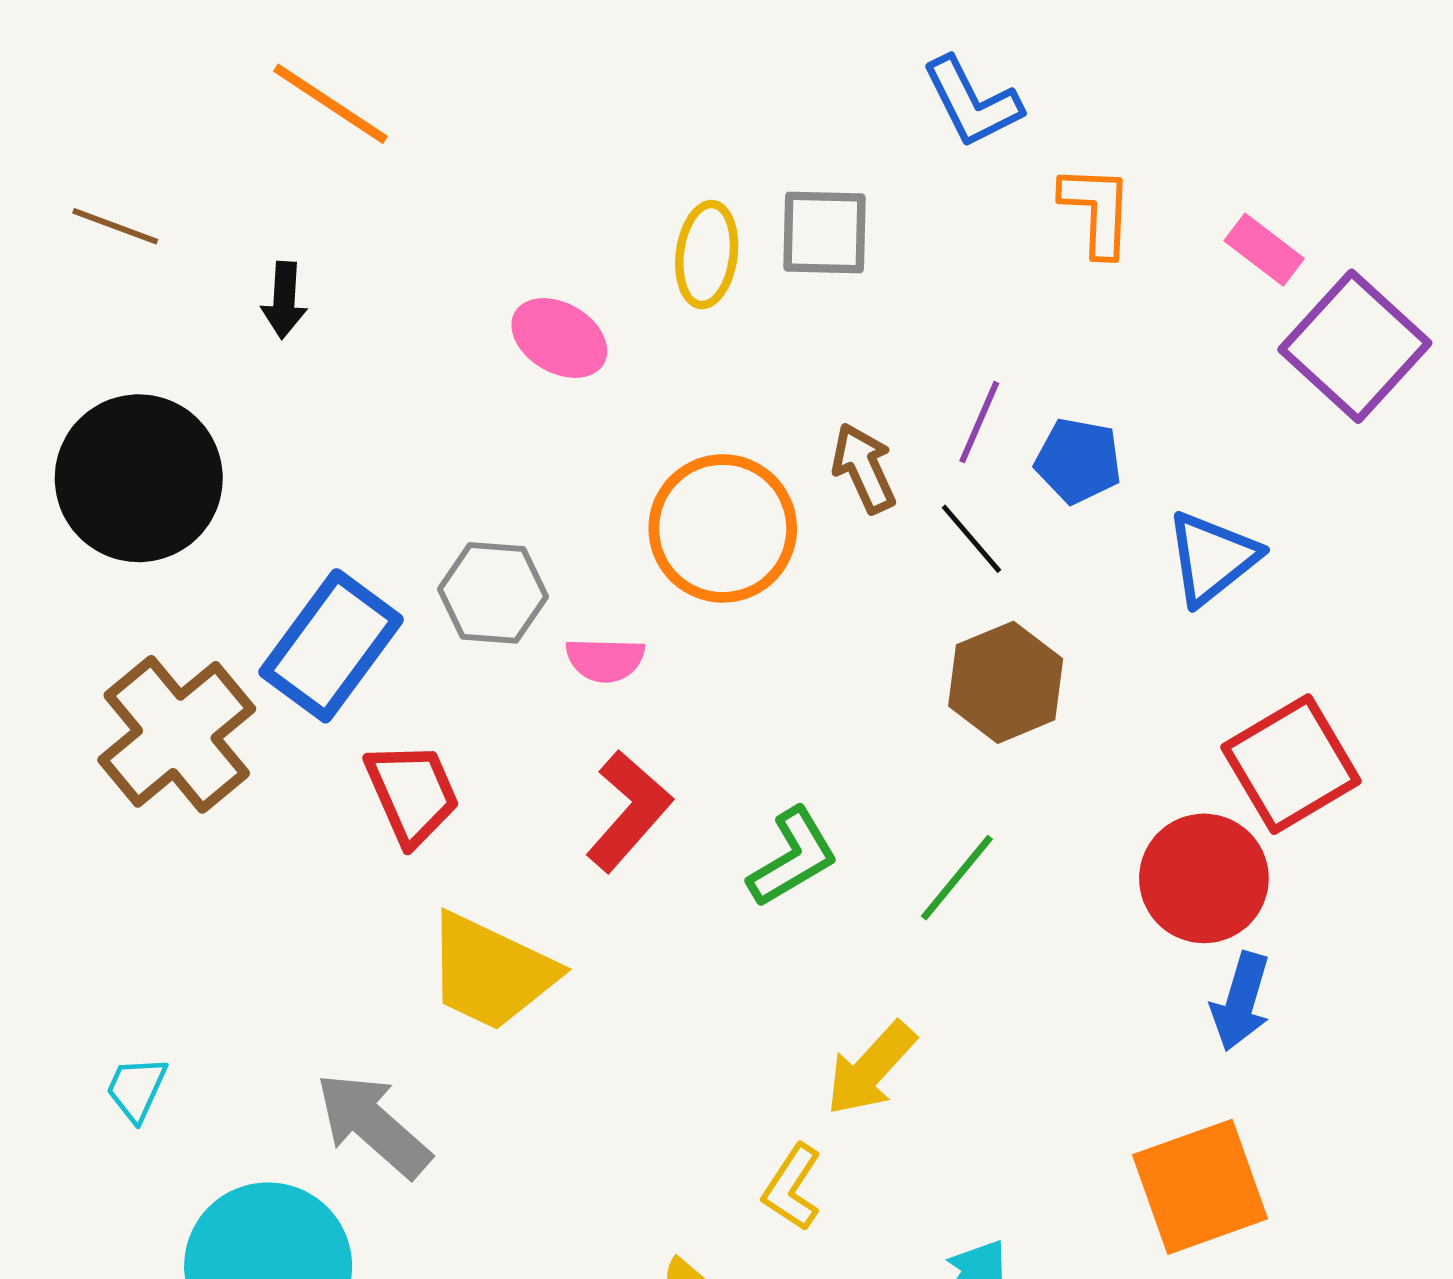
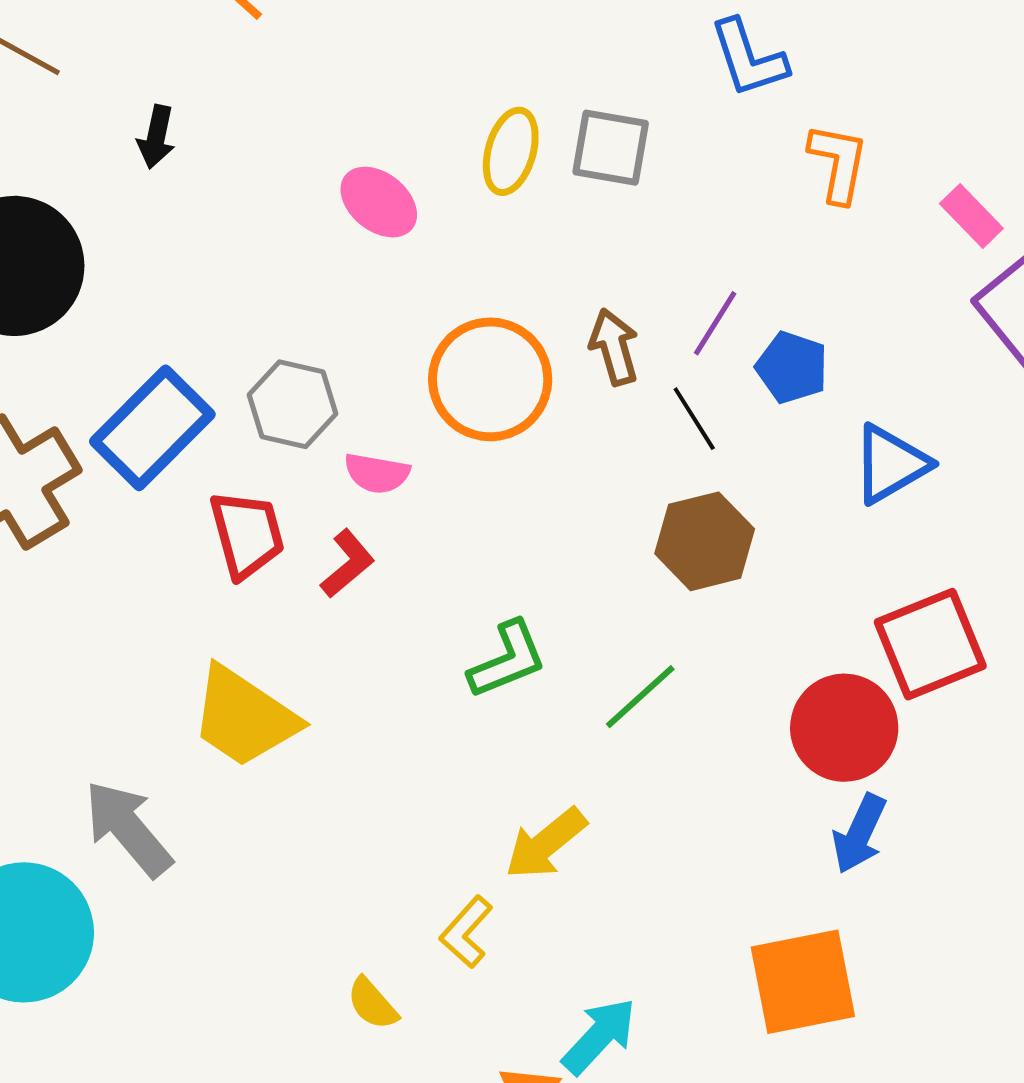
red trapezoid: (412, 793) -> (247, 534), moved
red L-shape: (629, 811) -> (347, 564), moved, size x0.7

